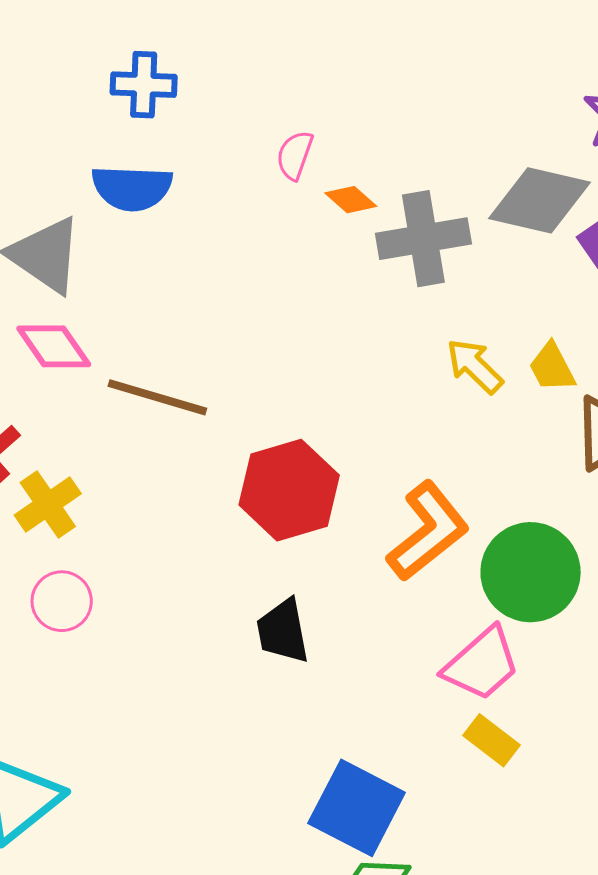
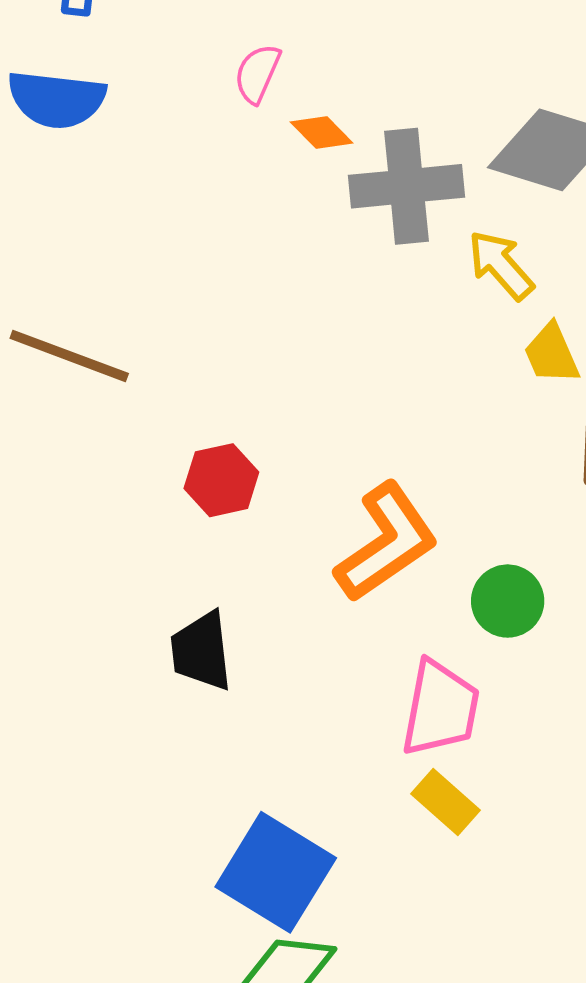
yellow arrow: (475, 366) -> (501, 265), moved
red hexagon: (289, 490) -> (221, 480), size x0.6
green circle: (531, 572) -> (508, 601), size x0.6
pink trapezoid: (482, 664) -> (440, 708), turned -42

